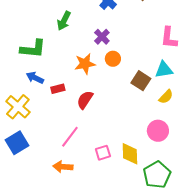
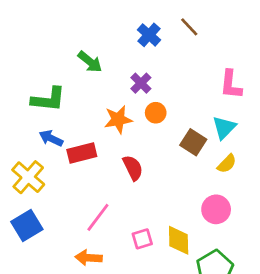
green arrow: (64, 21) -> (90, 62), turned -78
cyan triangle: (164, 70) -> (224, 127), turned -36
red rectangle: (58, 89) -> (82, 153), size x1.5
red semicircle: (85, 100) -> (133, 168), moved, turned 120

